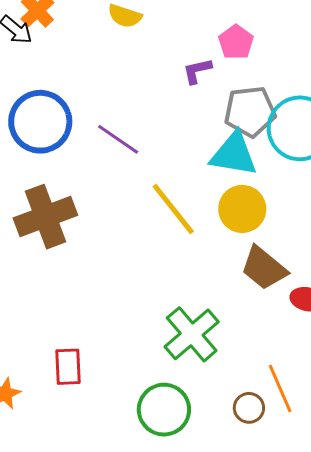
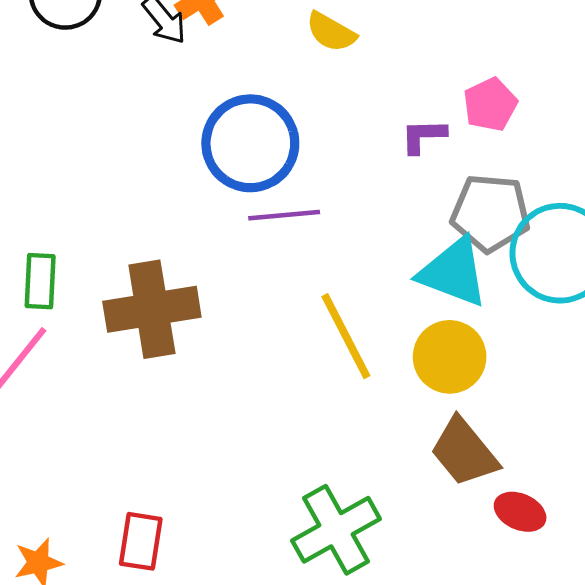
blue circle: (40, 122) -> (250, 143), moved
purple line: (118, 139) -> (284, 215), turned -51

